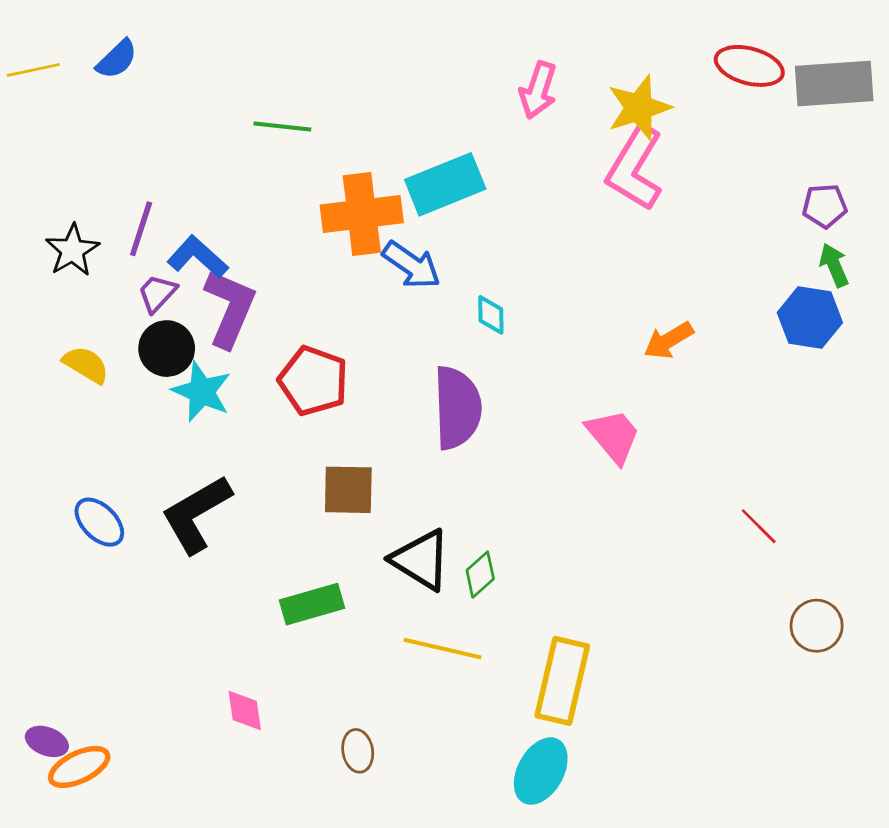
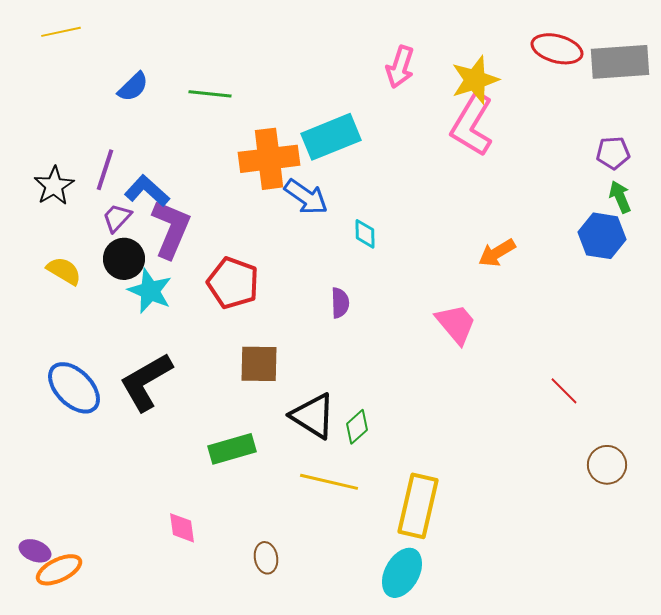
blue semicircle: (117, 59) -> (133, 87), moved
yellow line: (33, 70) -> (61, 32), moved
purple semicircle: (457, 408) -> (340, 303), size x0.5
blue ellipse: (99, 522) -> (74, 388), size x1.4

